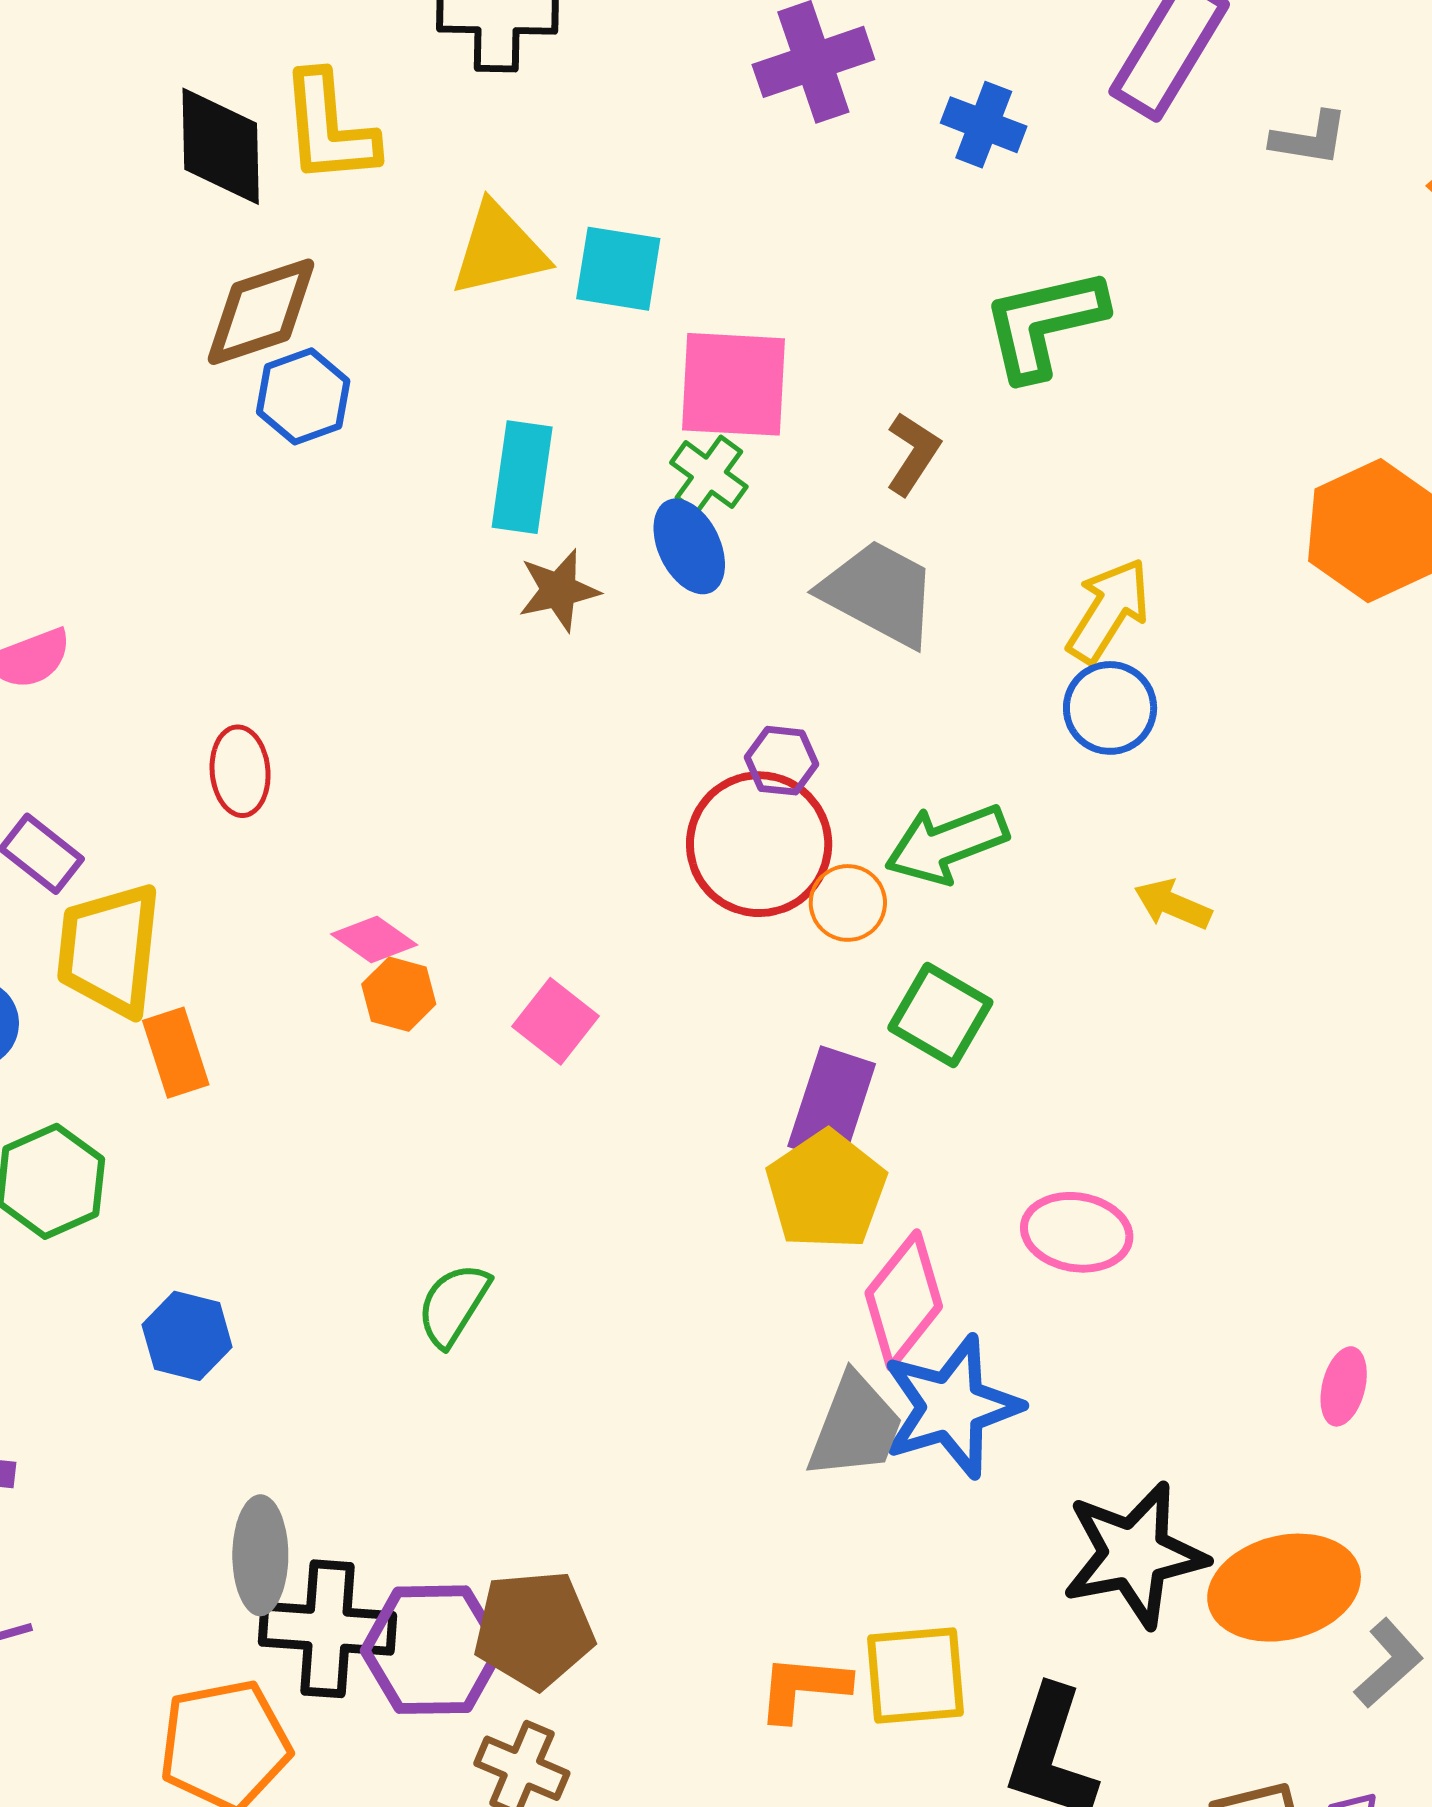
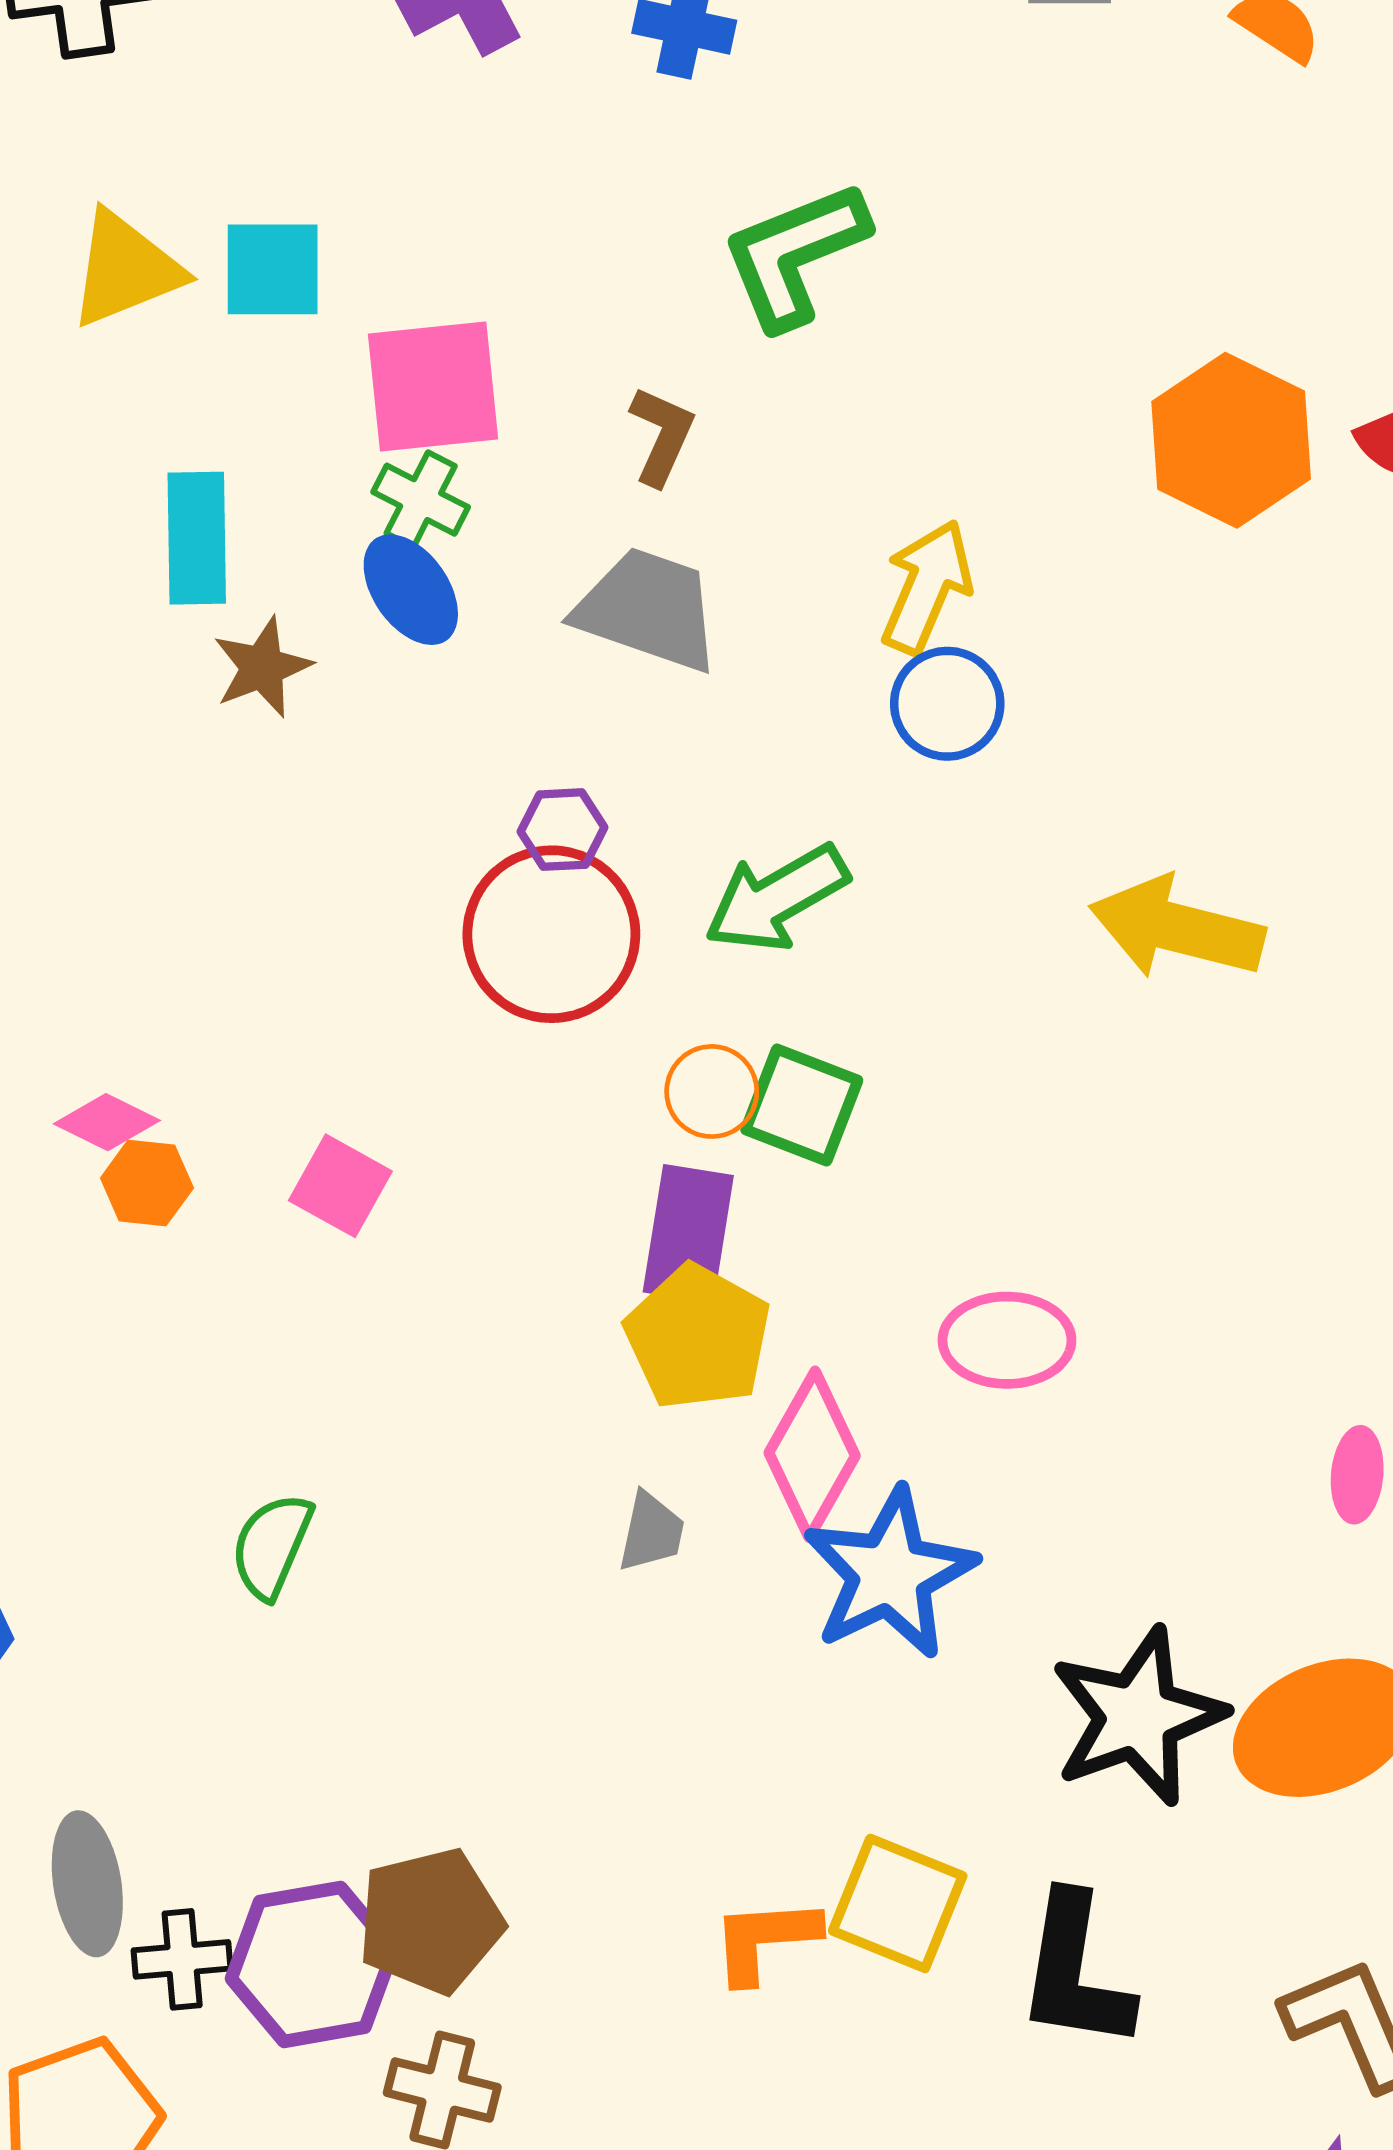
orange circle: (848, 903) -> (712, 1091), moved
yellow arrow: (1173, 904) -> (1177, 928), moved, size x1.8
gray trapezoid: (855, 1427) -> (651, 1532), moved, size x0.6
black cross: (328, 1629) -> (182, 1959), size x0.6
yellow square: (916, 1675) -> (898, 1903), turned 36

